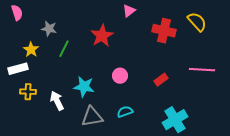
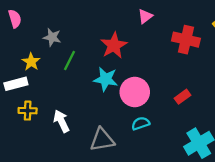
pink circle: (120, 76) -> (135, 92), size x1.6
cyan star: (84, 87) -> (106, 79), moved
cyan semicircle: (125, 112) -> (141, 123), moved

